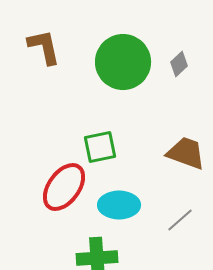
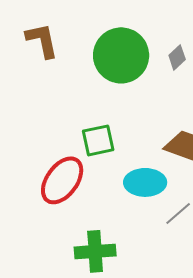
cyan ellipse: (119, 205) -> (145, 182), moved

